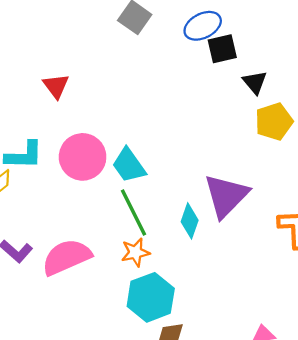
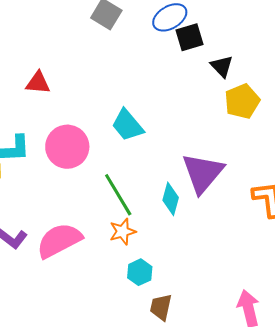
red triangle: (56, 86) -> (38, 83), turned -44
cyan trapezoid: (129, 165) -> (128, 125), moved
cyan hexagon: (151, 297) -> (140, 272), size x0.6

